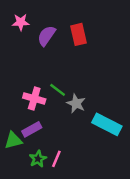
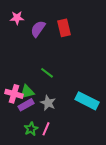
pink cross: (34, 99) -> (14, 94), moved
gray star: (76, 103) -> (48, 103), moved
green triangle: (13, 140) -> (27, 92), moved

